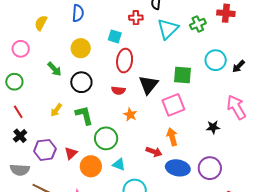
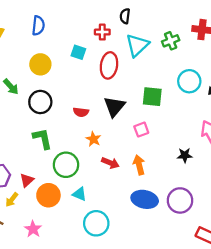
red ellipse: (125, 61) -> (109, 65), moved
pink square: (173, 105) -> (141, 130), size x0.6
yellow arrow: (56, 110) -> (12, 200), moved
red arrow: (154, 152) -> (110, 163), moved

